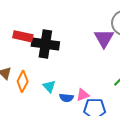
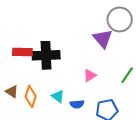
pink triangle: (83, 95) -> (90, 75), moved

